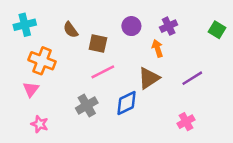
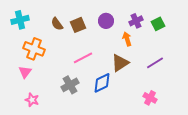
green square: (217, 30) -> (158, 24), moved, turned 32
brown square: (98, 43) -> (78, 25), moved, turned -35
pink cross: (186, 122) -> (150, 98), turned -32

